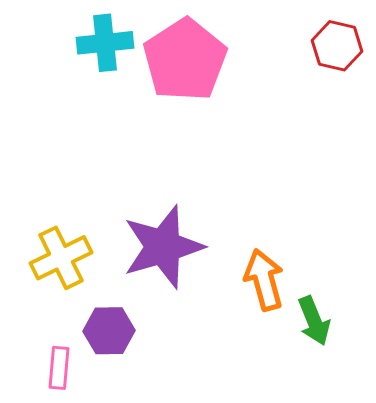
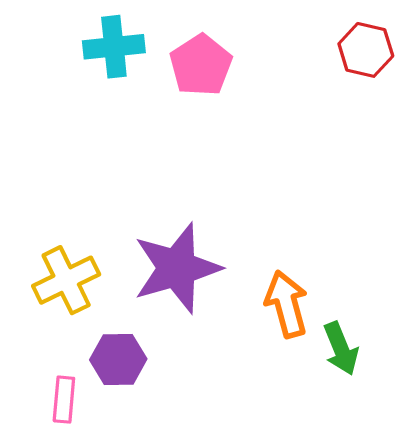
pink pentagon: (185, 60) -> (201, 65), size x0.7

